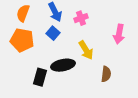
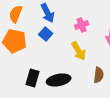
pink cross: (81, 18) -> (82, 25), moved
black ellipse: (63, 65) -> (59, 80), moved

